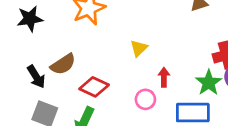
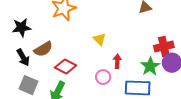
black star: (30, 19) -> (22, 27), moved
yellow triangle: (139, 48) -> (100, 39), turned -32

